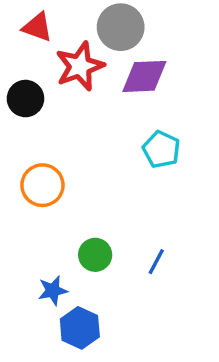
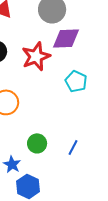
red star: (80, 66) -> (36, 56), moved
blue star: (53, 290) -> (12, 164), turned -30

